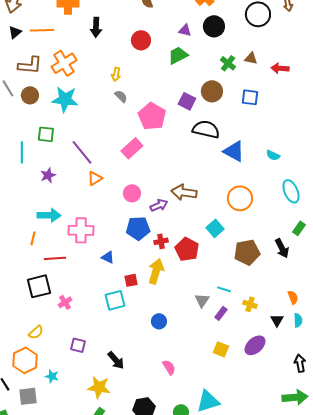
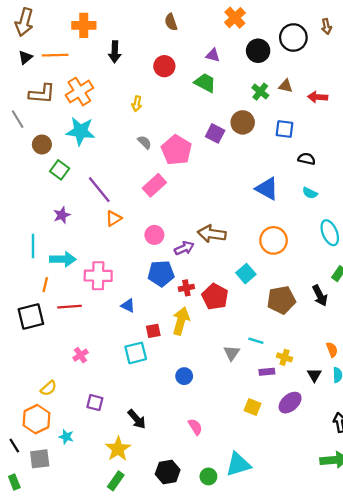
black circle: (214, 26) -> (258, 51), moved
green trapezoid: (178, 55) -> (205, 83), turned 55
brown circle: (30, 95) -> (42, 144), moved
gray semicircle: (121, 96) -> (144, 142), moved
black semicircle: (206, 129) -> (307, 159), moved, size x0.6
green square: (46, 134) -> (60, 170), turned 30
cyan line: (22, 152) -> (33, 246), moved
black square: (39, 286) -> (31, 317), moved
purple rectangle: (221, 313) -> (267, 372), moved, turned 48
yellow star: (99, 387) -> (118, 449), turned 30

